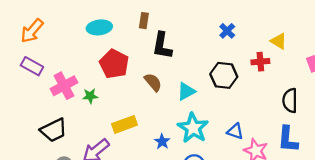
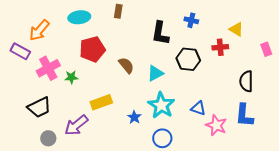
orange arrow: (32, 31) -> (39, 30), moved
blue cross: (227, 31) -> (191, 20), turned -32
black L-shape: (162, 46) -> (160, 33), moved
red pentagon: (114, 64) -> (92, 49), turned 30

